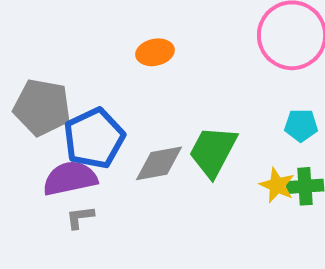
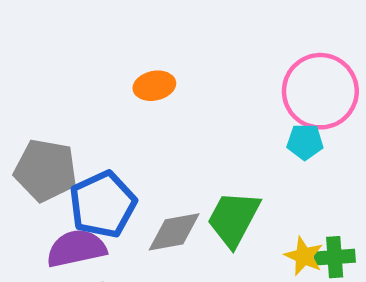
orange ellipse: (155, 52) -> (154, 86), moved
cyan pentagon: (301, 125) -> (305, 142), moved

